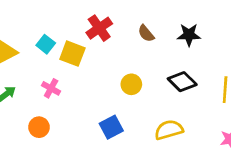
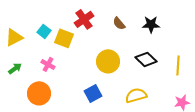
yellow circle: (131, 84) -> (108, 61), size x1.5
orange circle: (39, 127) -> (39, 93), size x1.5

